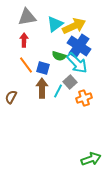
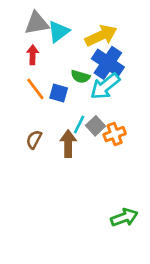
cyan triangle: (55, 24) -> (59, 31), moved
cyan arrow: (77, 63) -> (105, 86), turned 95
gray square: (70, 82) -> (96, 126), moved
brown arrow: (42, 88) -> (68, 144), moved
brown semicircle: (11, 97) -> (34, 140), moved

